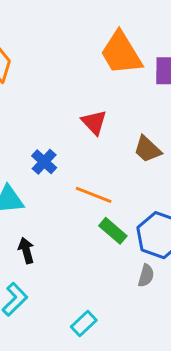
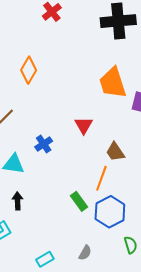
orange line: (94, 195) -> (101, 178), moved, turned 75
gray semicircle: (146, 276) -> (85, 253), moved

